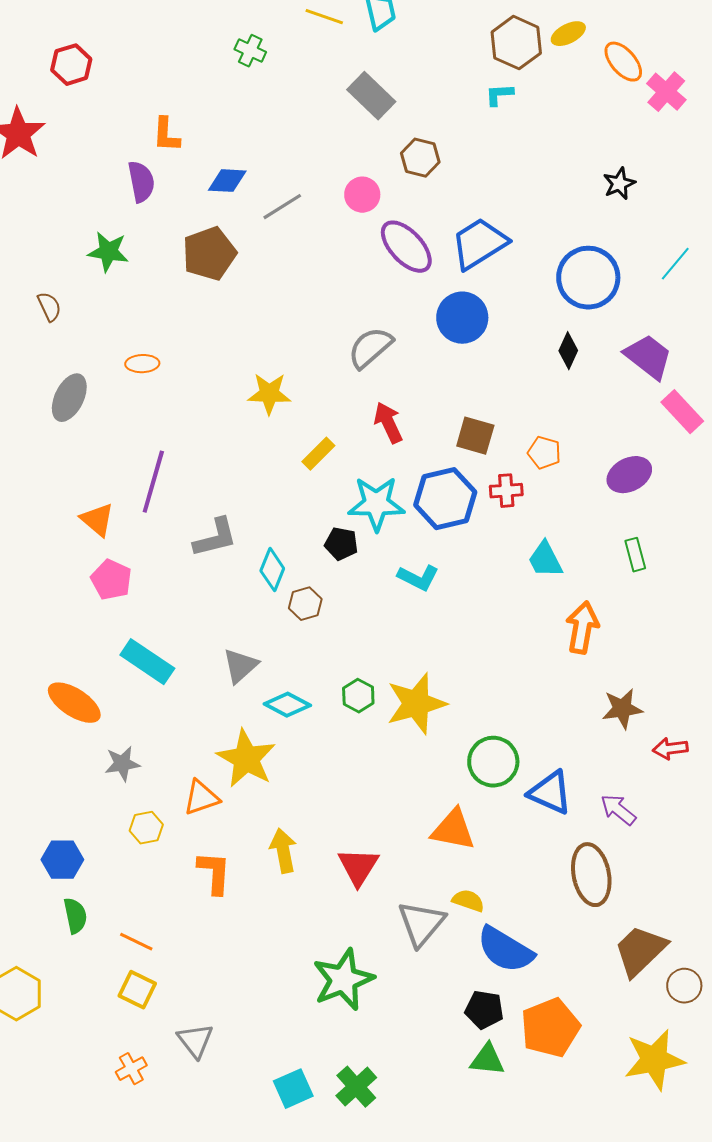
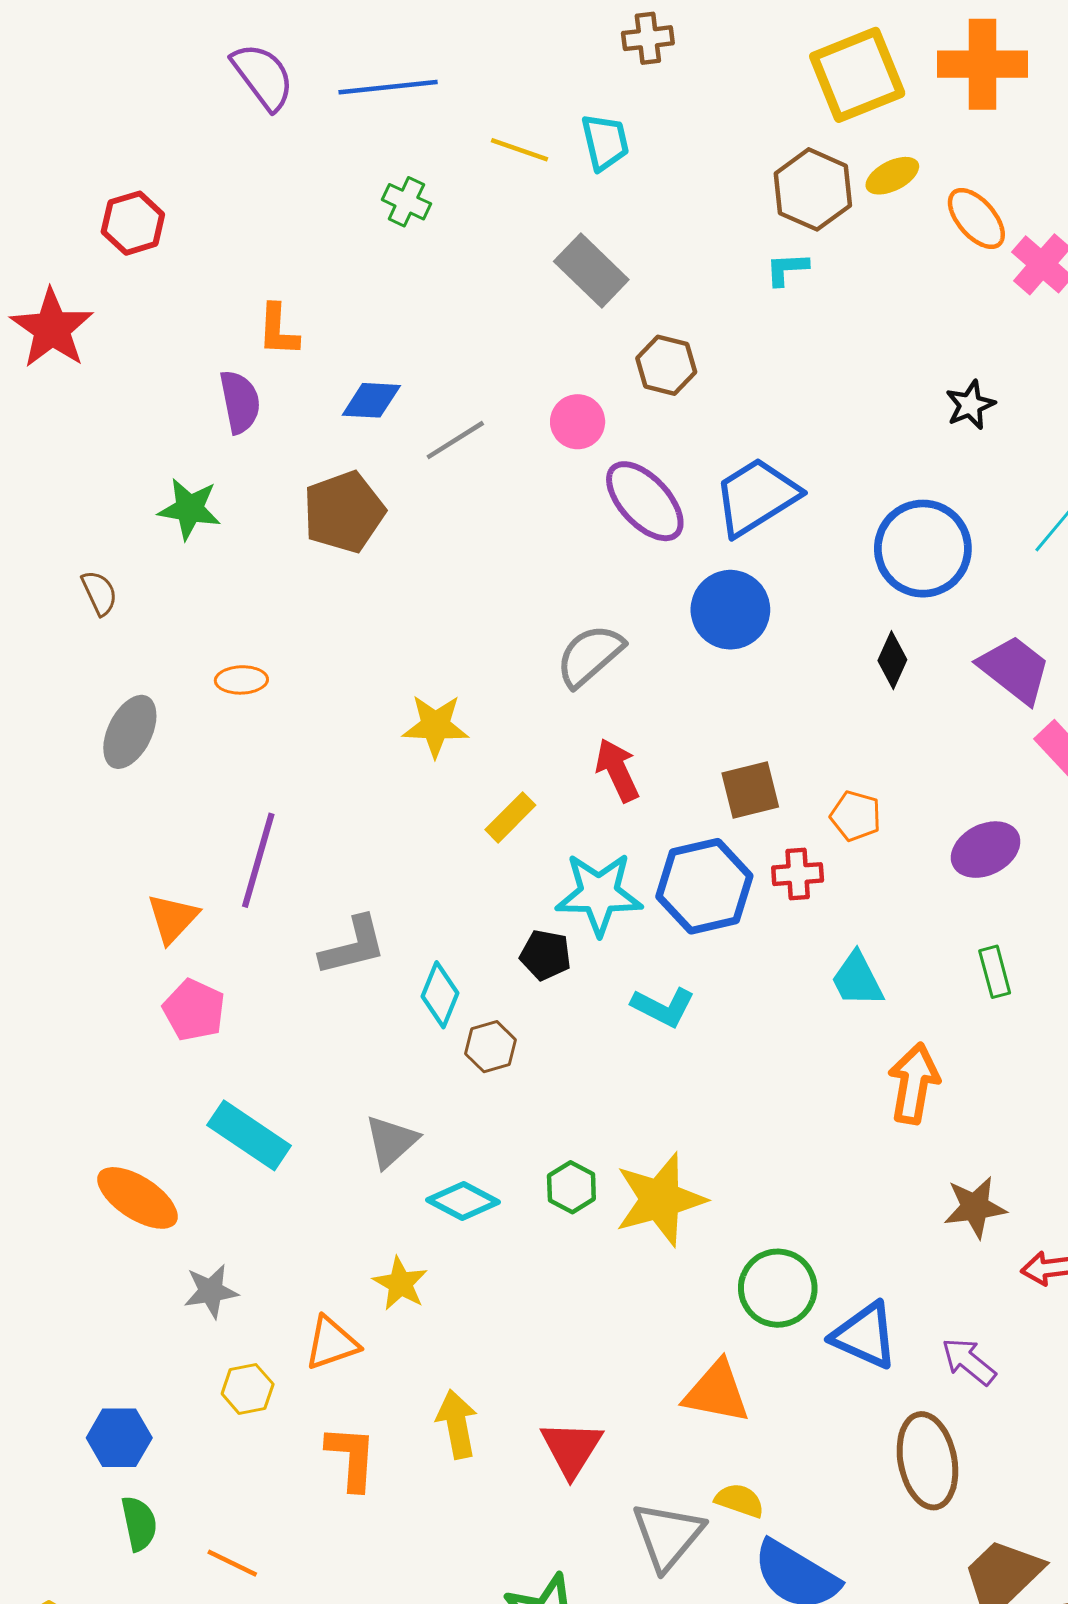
brown square: (475, 436) -> (750, 790), turned -30
orange triangle: (97, 520) -> (173, 918), turned 33
yellow star: (246, 759) -> (400, 1284), size x0.6

